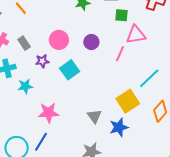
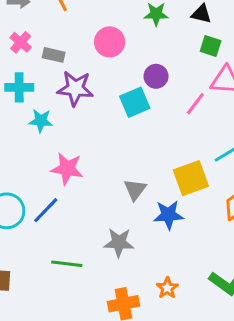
pink circle: (59, 40) -> (110, 42), moved
gray rectangle: (24, 43) -> (54, 55), turned -56
purple star: (42, 61) -> (75, 88), size x1.6
cyan square: (70, 70) -> (135, 102), moved

